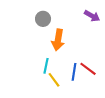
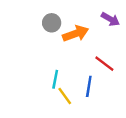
orange arrow: (58, 40) -> (76, 34), moved, turned -120
red line: (88, 69) -> (104, 64), moved

